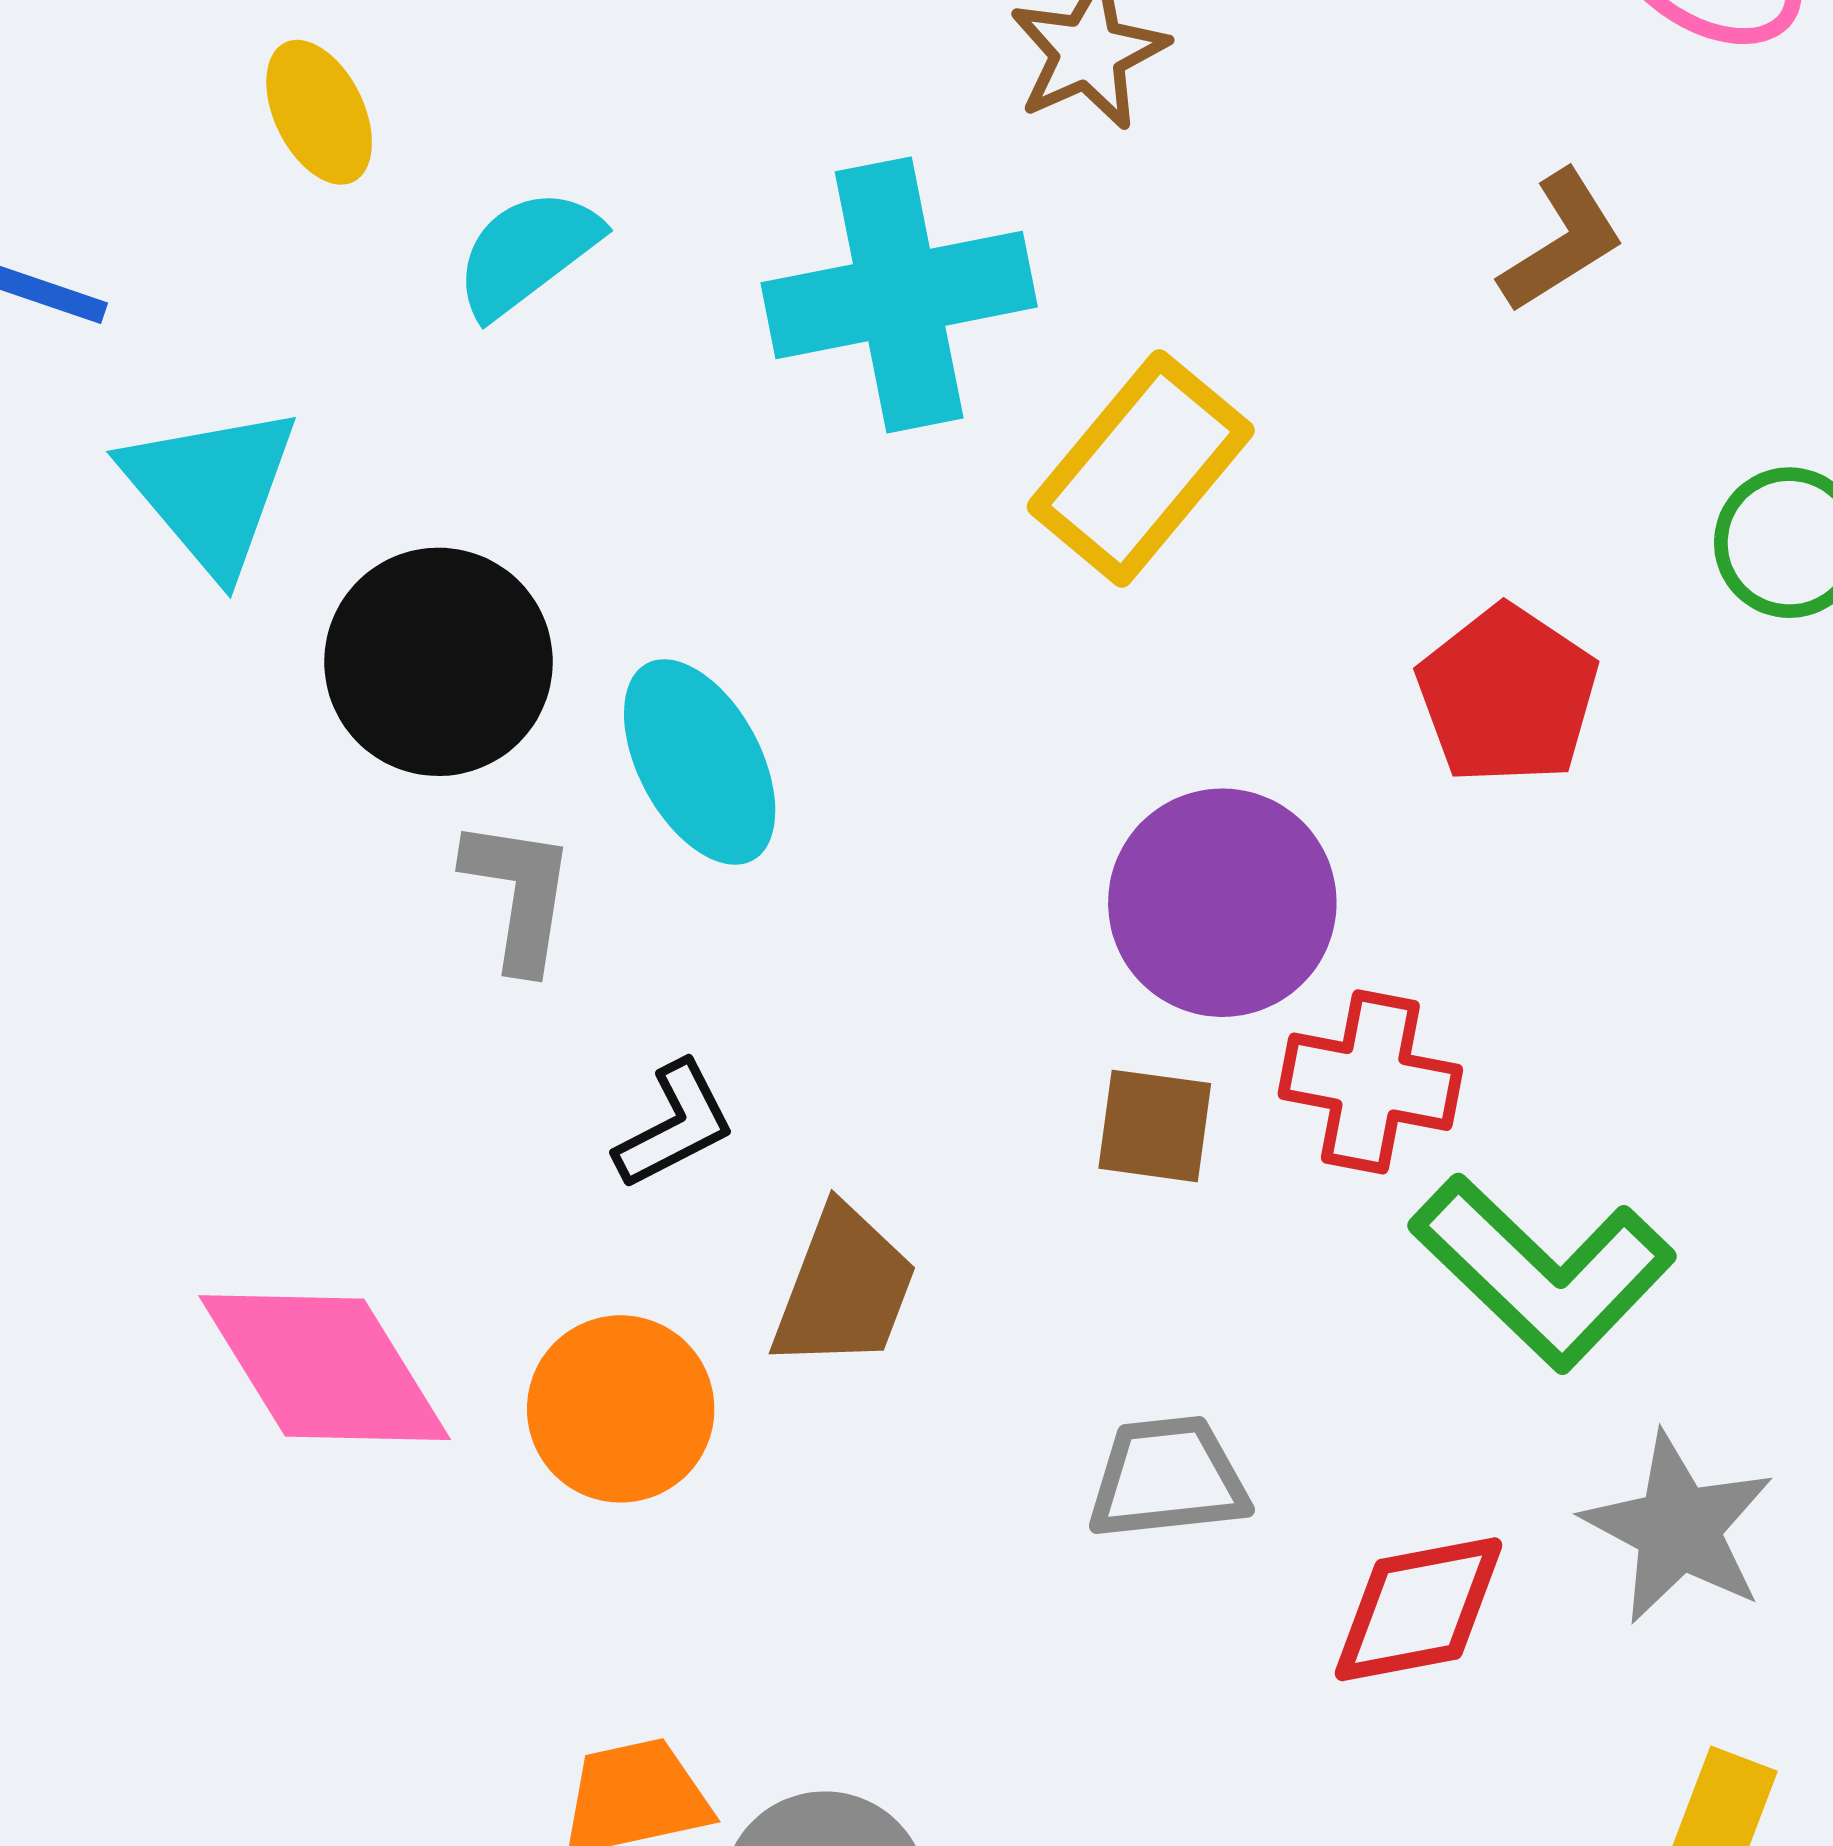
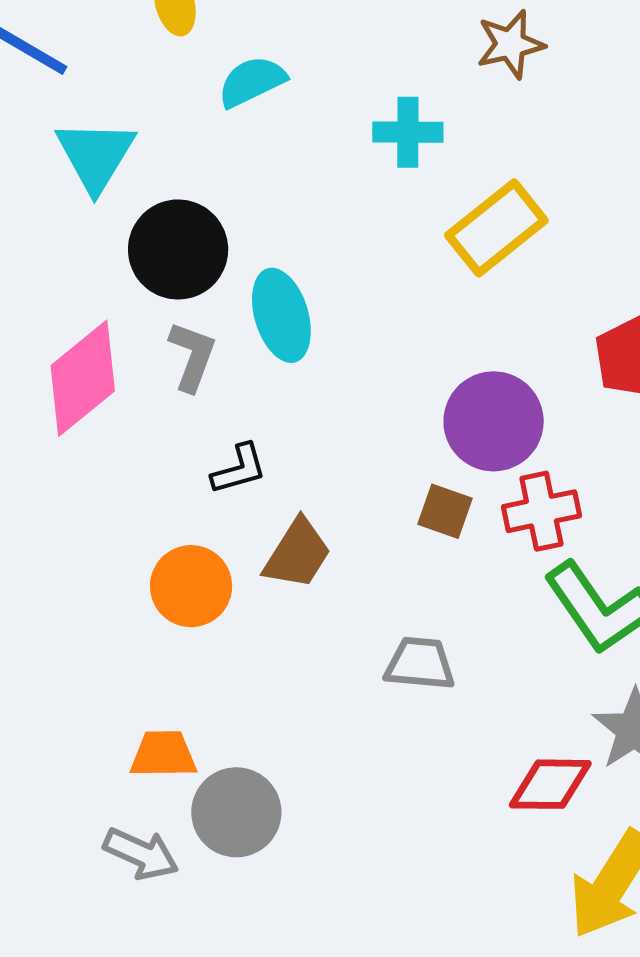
cyan cross: (899, 295) -> (408, 132), size x0.6
red cross: (1370, 1082) -> (541, 511), turned -34
pink diamond: (325, 1368) -> (83, 378), moved, turned 71
red diamond: (1418, 1609) -> (550, 784), moved

